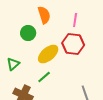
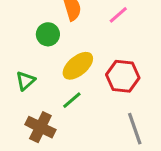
pink line: (75, 20) -> (118, 15), turned 40
red hexagon: (73, 44) -> (123, 76), moved

